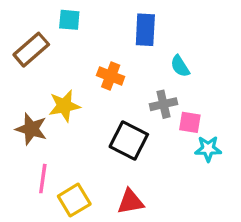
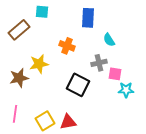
brown star: (31, 129) -> (19, 78), turned -30
pink line: (43, 179) -> (15, 114), moved
red triangle: (130, 202) -> (68, 122), moved

